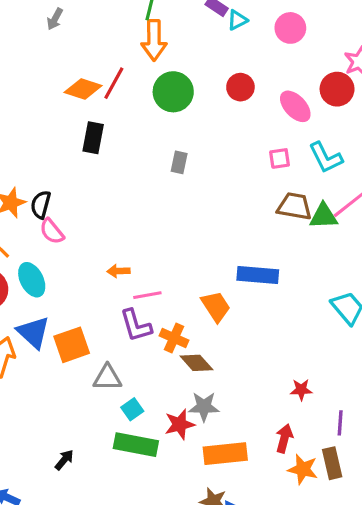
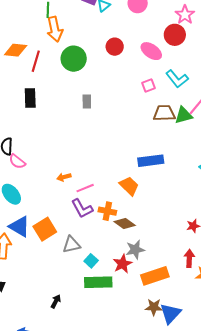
orange diamond: (83, 89) -> (16, 50), moved

